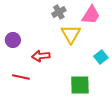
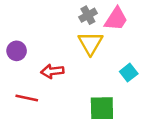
gray cross: (59, 12) -> (88, 15), moved

